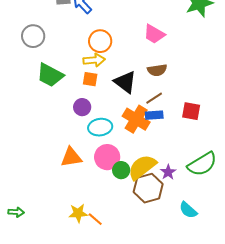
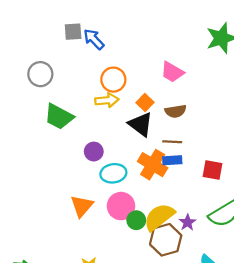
orange square: (90, 79) -> (145, 102), moved, turned 35
brown line: (154, 98) -> (172, 142), turned 36
red square: (191, 111) -> (213, 170), moved
orange triangle: (71, 157) -> (82, 206), turned -40

